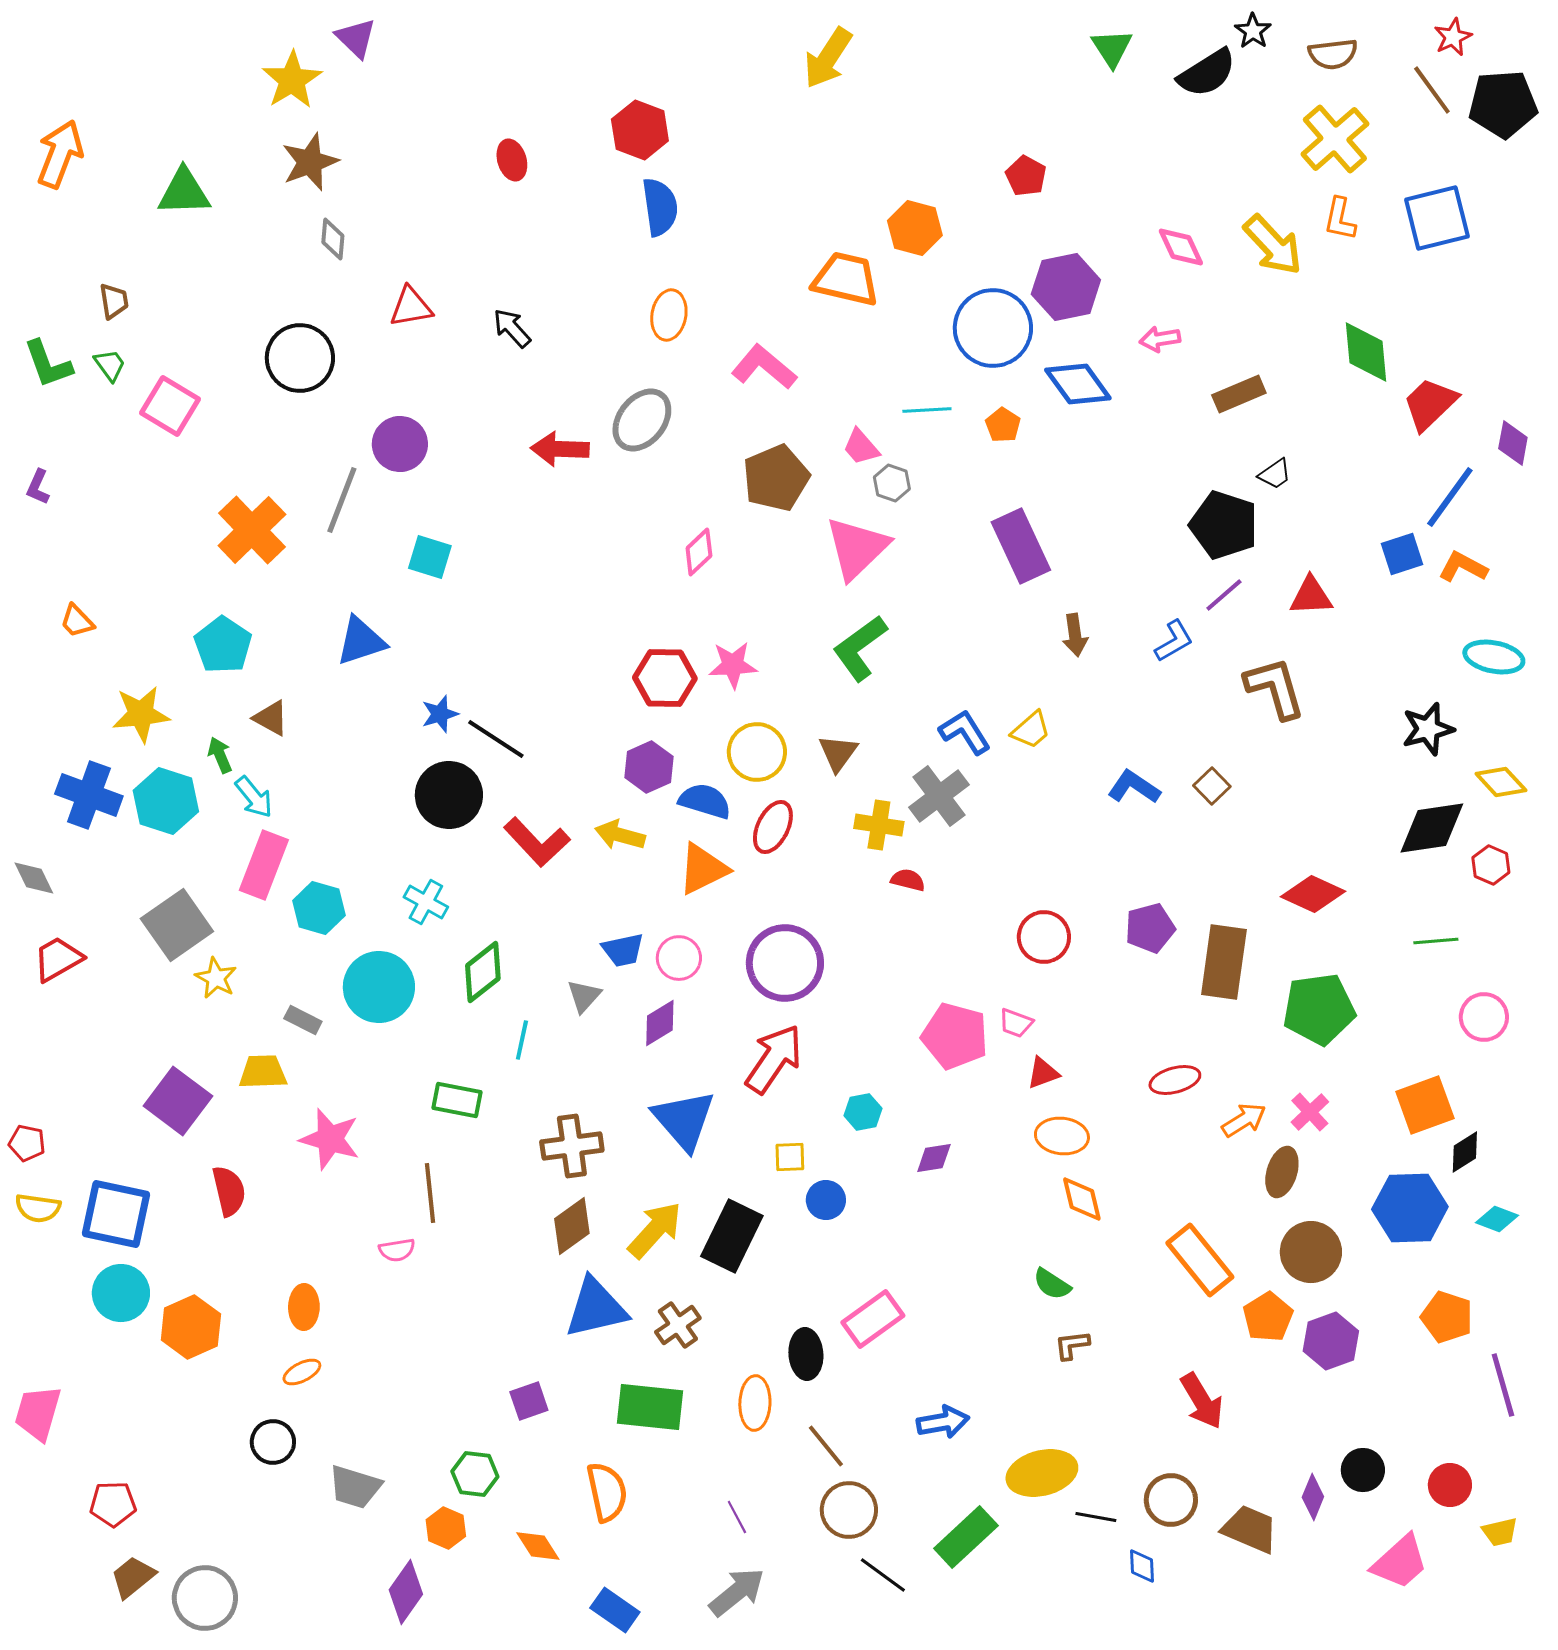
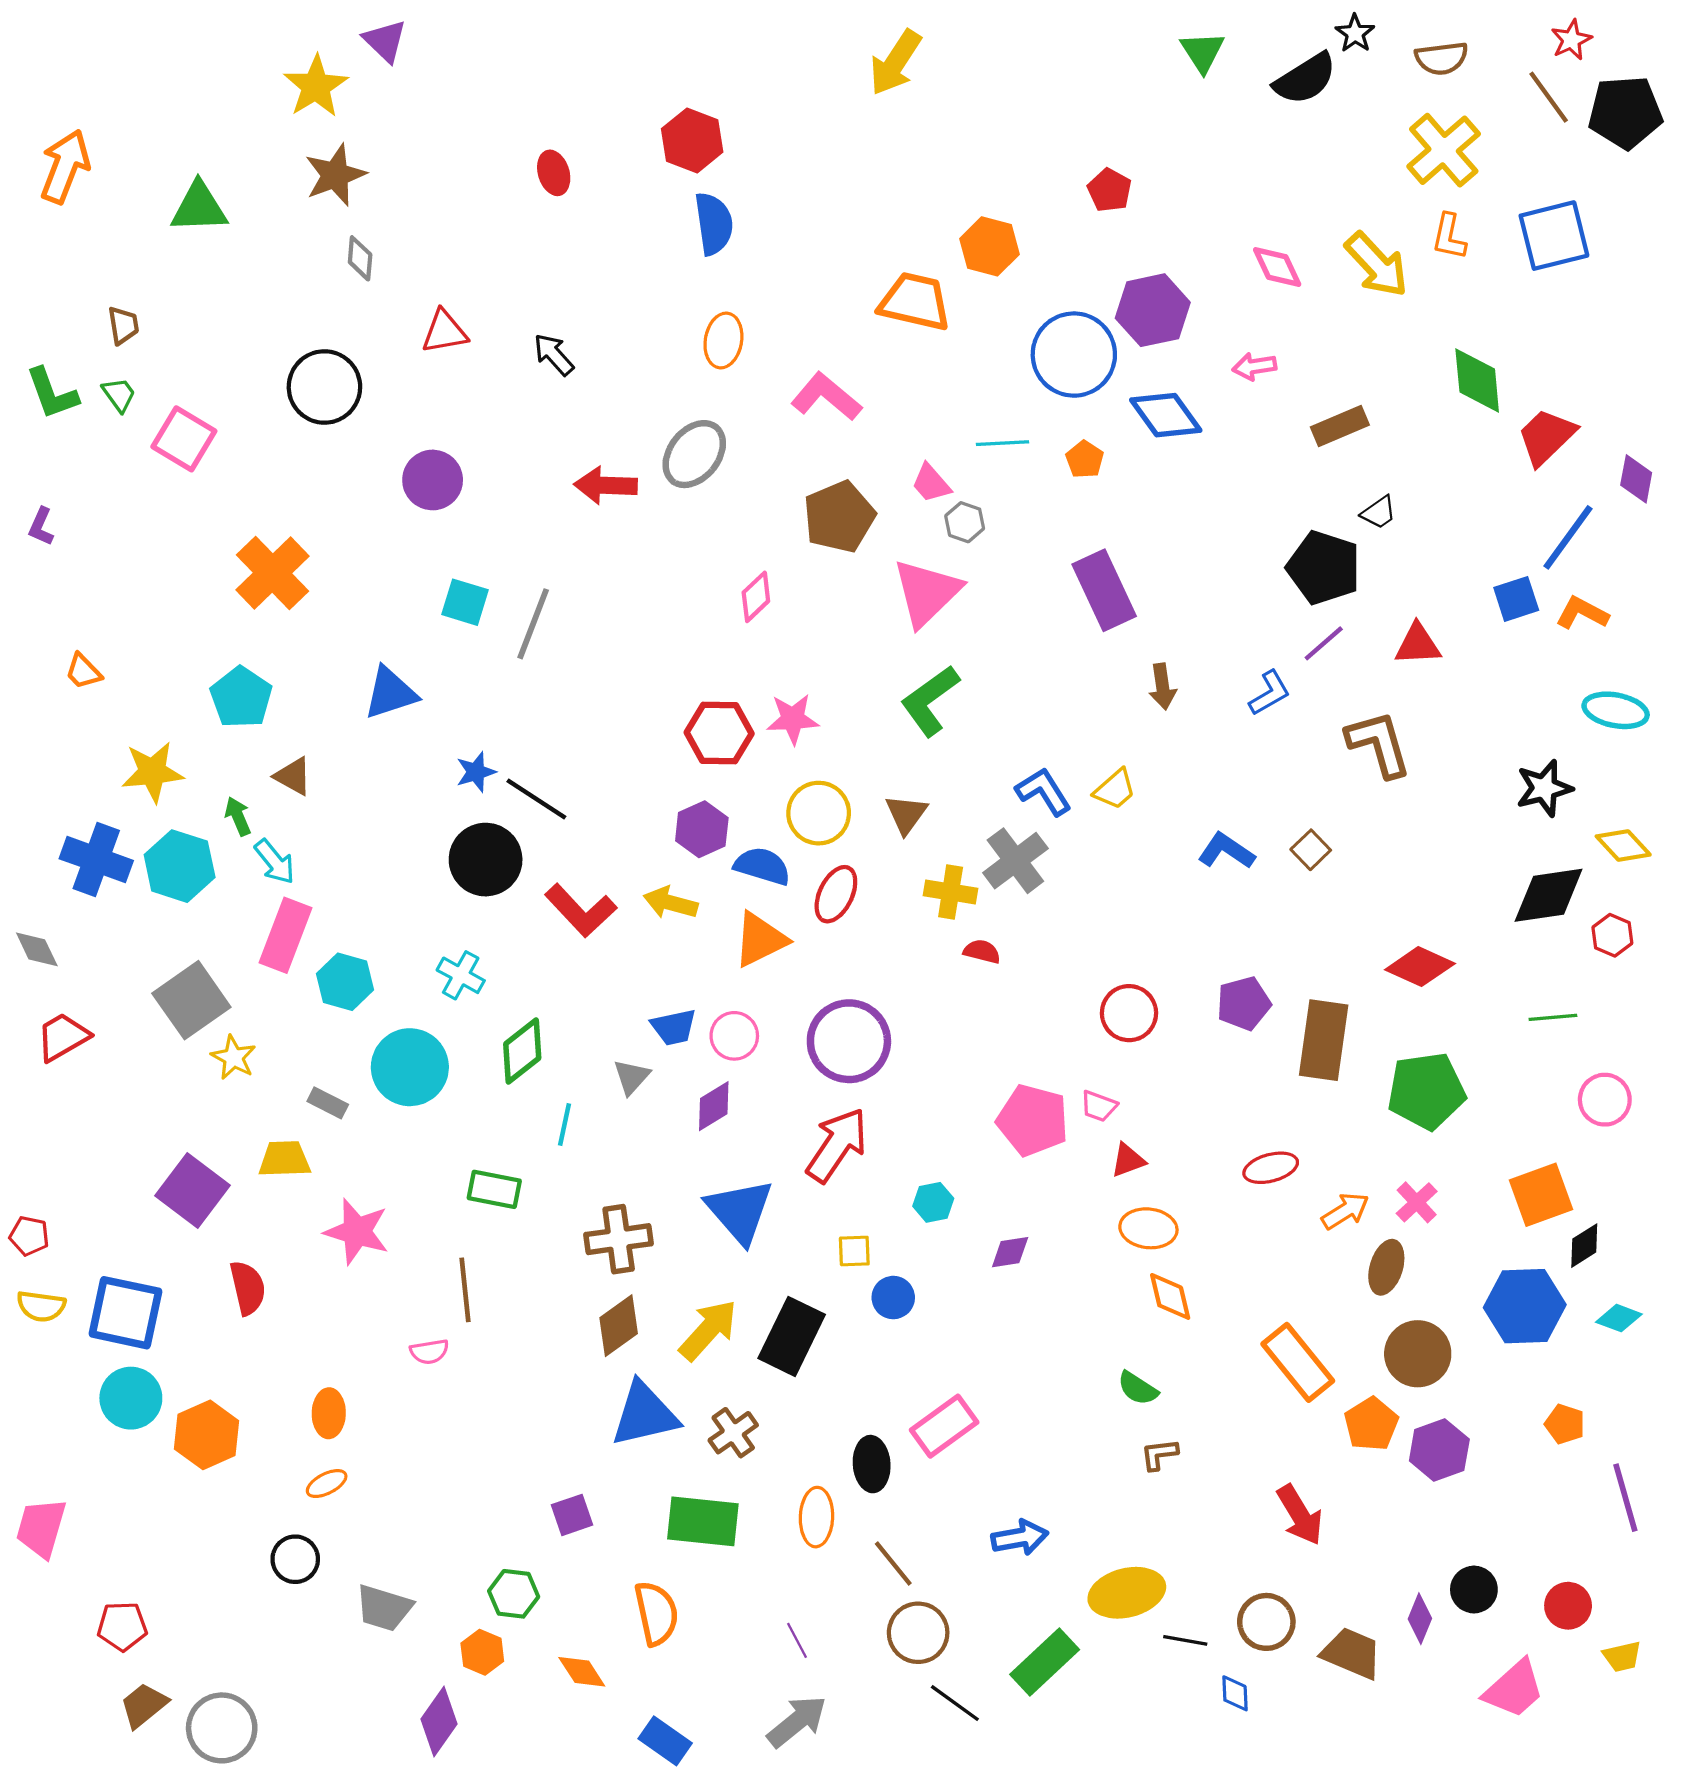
gray line: (342, 500) -> (533, 624), moved
orange pentagon: (1447, 1317) -> (1565, 1424), size x0.7

